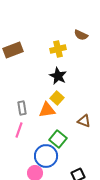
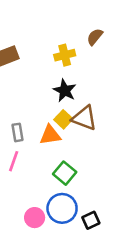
brown semicircle: (81, 35) -> (95, 37), turned 104
brown triangle: (84, 121) -> (84, 118), moved, size x1.5
blue circle: (46, 156) -> (62, 208), moved

